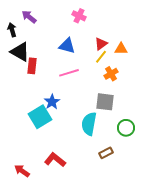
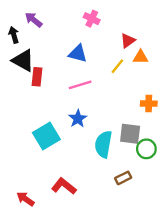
red triangle: (101, 44) -> (128, 41), moved
orange cross: (111, 74) -> (149, 104), moved, turned 32
blue star: (52, 102) -> (78, 119), moved
gray square: (105, 102) -> (130, 134), moved

